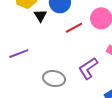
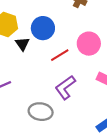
purple L-shape: (88, 68) -> (65, 87), moved

